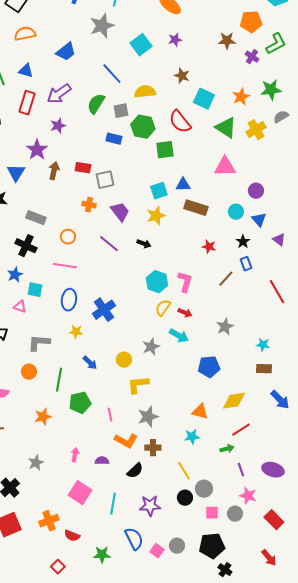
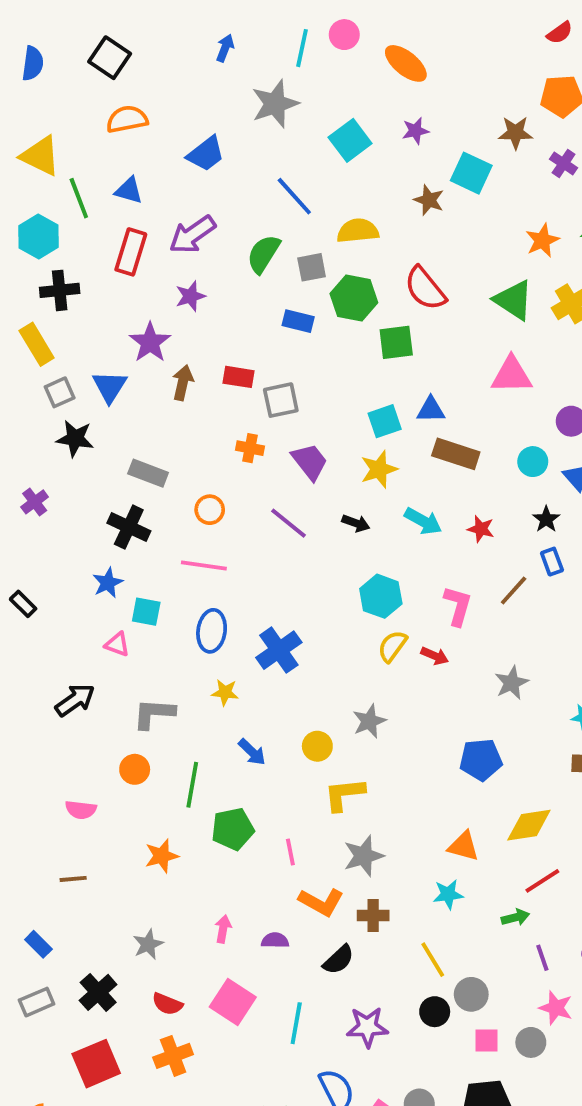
cyan square: (204, 99) -> (471, 173), moved
pink L-shape: (185, 282) -> (458, 606), moved
cyan arrow: (179, 336) -> (423, 521), moved
red semicircle: (72, 536) -> (167, 1004), moved

